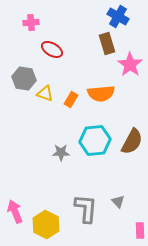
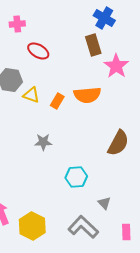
cyan hexagon: (95, 140) -> (76, 177), moved, size x0.7
gray star: (61, 152) -> (43, 142), moved
gray L-shape: (86, 208) -> (83, 227), moved, turned -52

